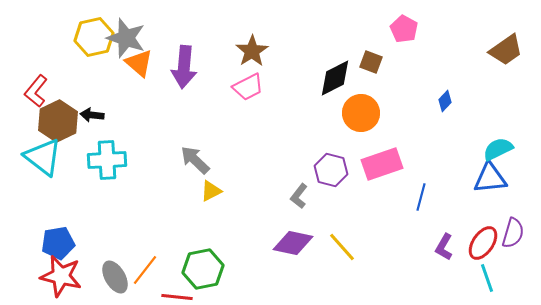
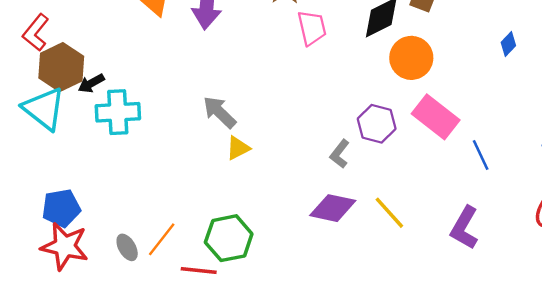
pink trapezoid: (248, 87) -> (312, 28), moved, turned -76
black arrow: (92, 115) -> (91, 83), moved, turned -35
pink rectangle: (382, 164) -> (436, 117), turned 57
blue line: (421, 197) -> (481, 155), turned -40
purple L-shape: (444, 247) -> (464, 228), moved, size x1.4
gray ellipse: (115, 277) -> (127, 247), size x0.7

